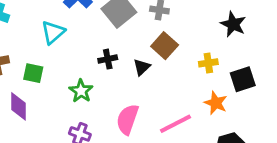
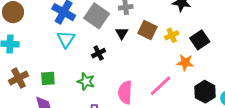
cyan triangle: (53, 32) -> (66, 39), moved
brown square: (165, 46) -> (148, 30), moved
black triangle: (142, 67) -> (122, 33), moved

